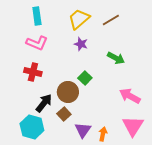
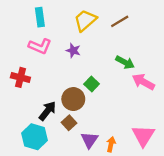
purple star: (81, 44) -> (73, 51), moved
red cross: (33, 72) -> (20, 77), moved
pink arrow: (130, 96) -> (143, 82), moved

